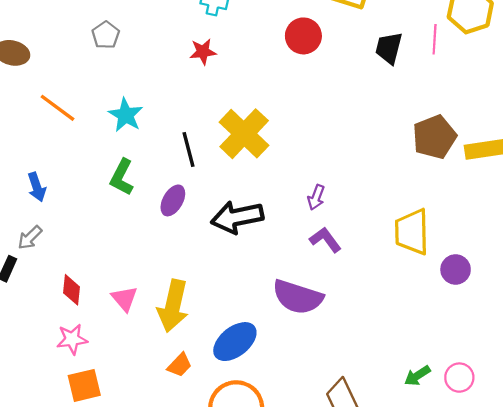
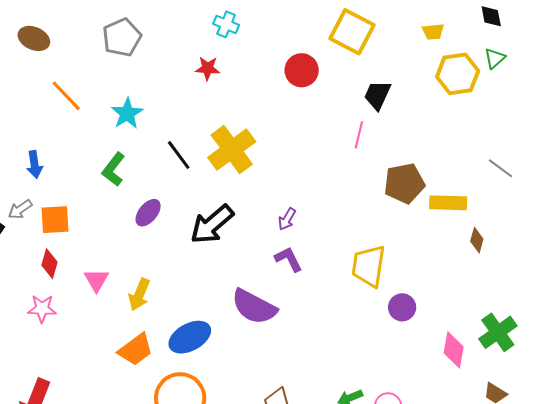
gray pentagon: (106, 35) -> (122, 37), size x1.5
pink line: (435, 39) -> (359, 135), moved
black line: (189, 150) -> (179, 155), turned -32
purple ellipse: (173, 200) -> (148, 213), moved
black arrow: (237, 217) -> (212, 224), turned -39
yellow arrow: (173, 306) -> (139, 295), size x0.7
orange trapezoid: (180, 365) -> (136, 350), size x1.5
orange square: (84, 385) -> (55, 220), moved

